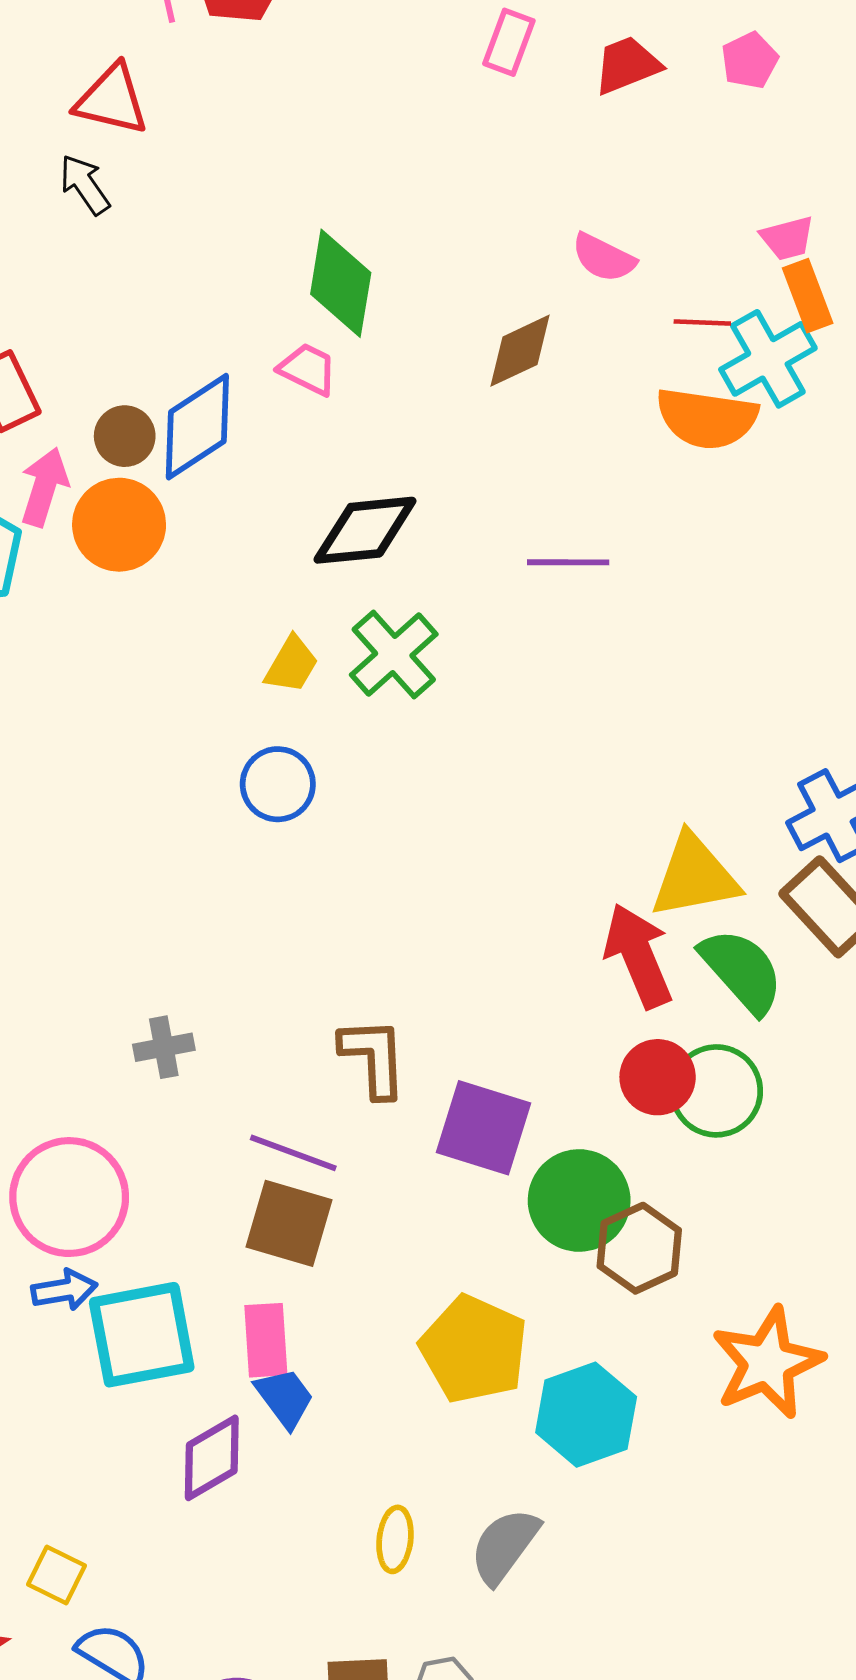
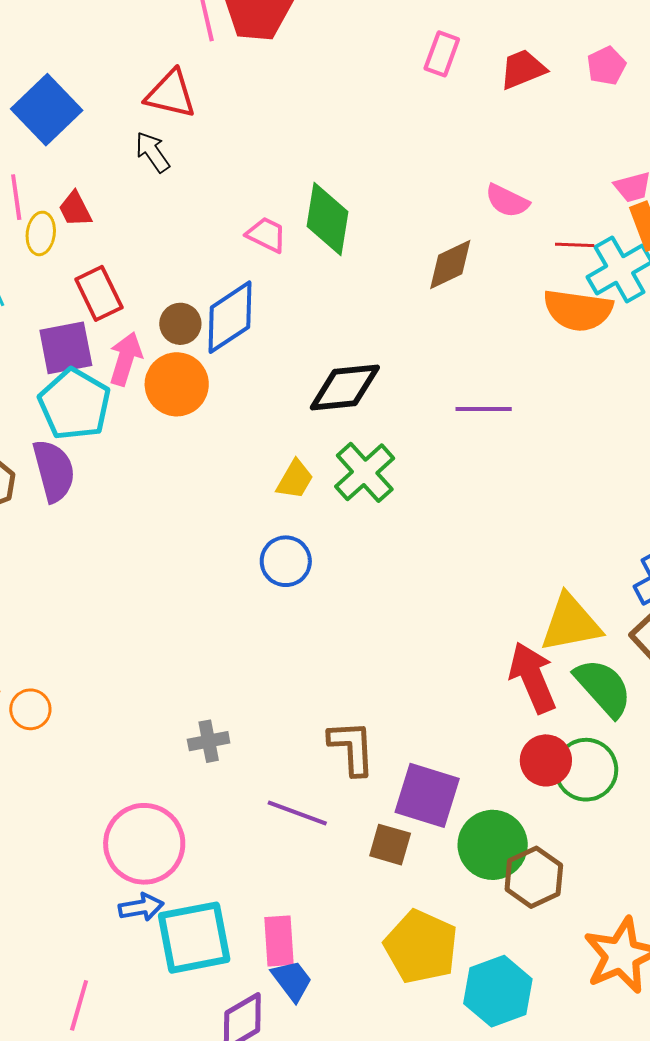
pink trapezoid: (308, 369) -> (266, 235), moved
brown square: (289, 1223) -> (390, 845), moved, size x0.7

